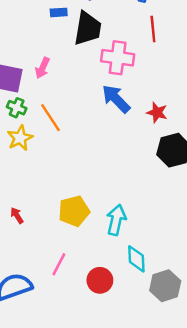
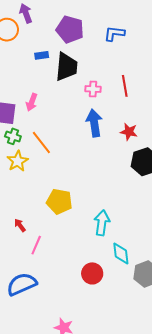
red line: (153, 29) -> (125, 86), moved
pink cross: (118, 58) -> (93, 89), size x0.6
blue arrow: (116, 99) -> (94, 123), turned 40
yellow pentagon: (74, 211) -> (59, 202), moved, turned 30
pink line: (59, 264) -> (36, 245), moved

